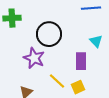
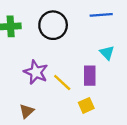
black circle: (49, 34) -> (53, 25), moved
yellow line: (57, 81) -> (62, 83), moved

